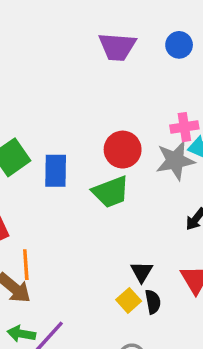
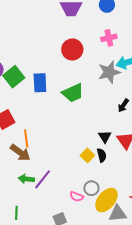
pink cross: (184, 127) -> (109, 38), moved
red circle: (123, 150) -> (72, 49), moved
black triangle: (142, 272) -> (105, 137), moved

